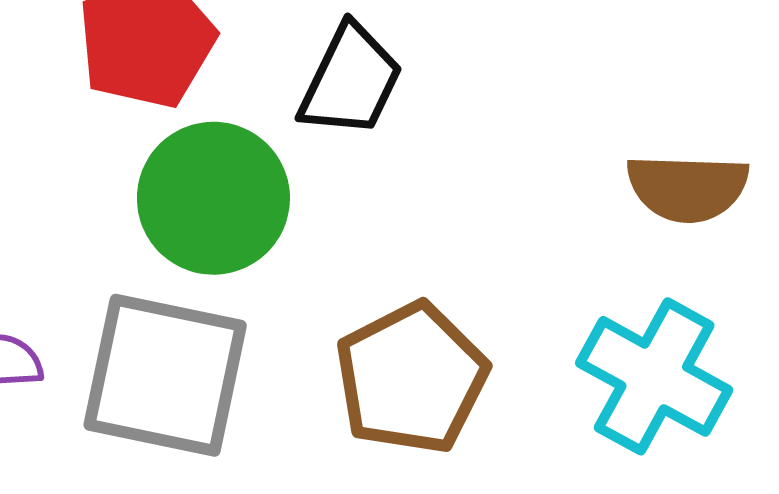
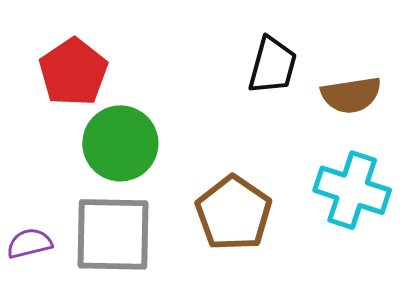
black trapezoid: (351, 81) -> (272, 65), moved

